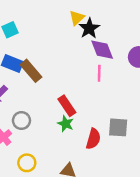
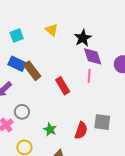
yellow triangle: (77, 18) -> (52, 30), moved, turned -40
red rectangle: (67, 106) -> (63, 86), moved
green star: (66, 124) -> (50, 130), moved

